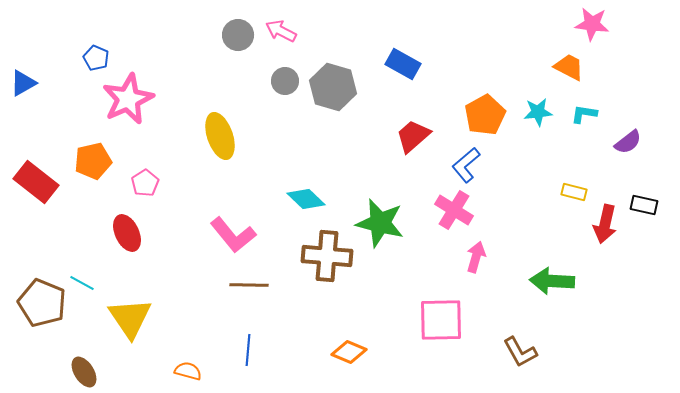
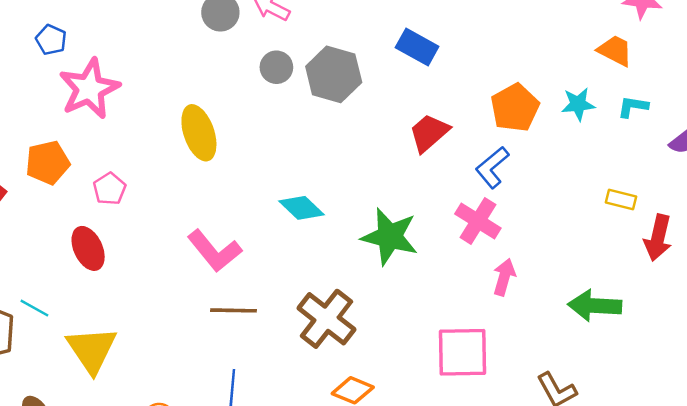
brown cross: (327, 256) -> (326, 319), moved, turned 33

